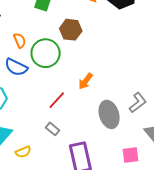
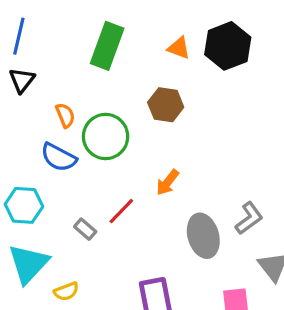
brown hexagon: (71, 30) -> (166, 105), moved
gray rectangle: (52, 129) -> (85, 229), moved

